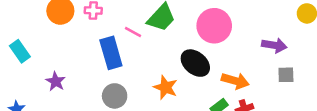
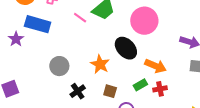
blue rectangle: (111, 53) -> (38, 24), moved, turned -65
purple star: (56, 81) -> (16, 39), moved

